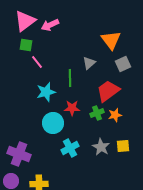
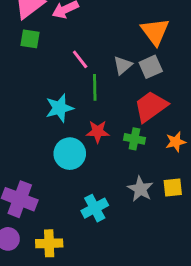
pink line: (37, 62) -> (80, 59), moved
gray square: (123, 64) -> (151, 67), moved
green cross: (97, 113) -> (134, 139), turned 32
orange star: (115, 115) -> (176, 142), moved
cyan cross: (70, 148) -> (95, 208), moved

